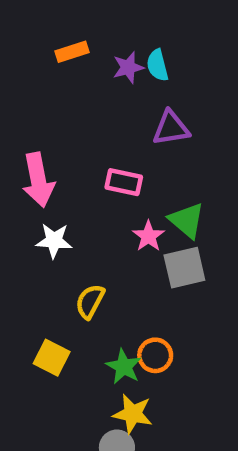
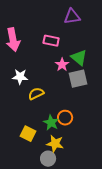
white star: (54, 241) -> (20, 77), moved
yellow semicircle: (90, 301) -> (36, 94), turned 35
yellow square: (52, 358) -> (28, 134), moved

